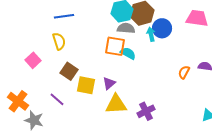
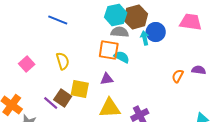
blue line: (64, 16) -> (58, 20), turned 30
yellow semicircle: (59, 41) -> (63, 61), moved
brown square: (69, 71) -> (63, 98), moved
purple triangle: (109, 83) -> (107, 79), moved, turned 32

